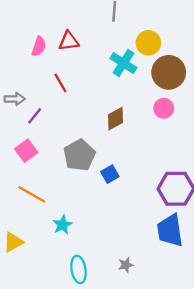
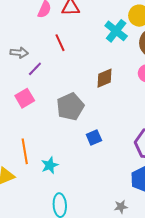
blue square: (110, 174) -> (94, 137), moved
orange line: (32, 194) -> (25, 151), moved, turned 45
gray star: (126, 265) -> (121, 207), moved

